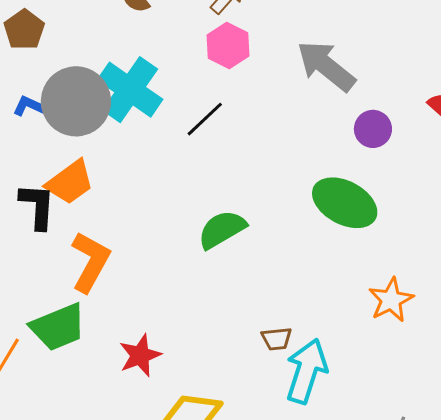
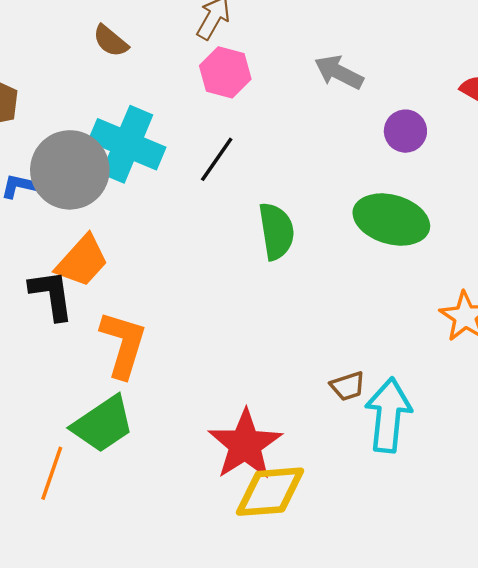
gray arrow: (326, 66) -> (339, 72), size x0.7
green semicircle: (222, 229) -> (276, 231), moved, turned 123
red star: (140, 355) -> (245, 445), moved, size x1.5

